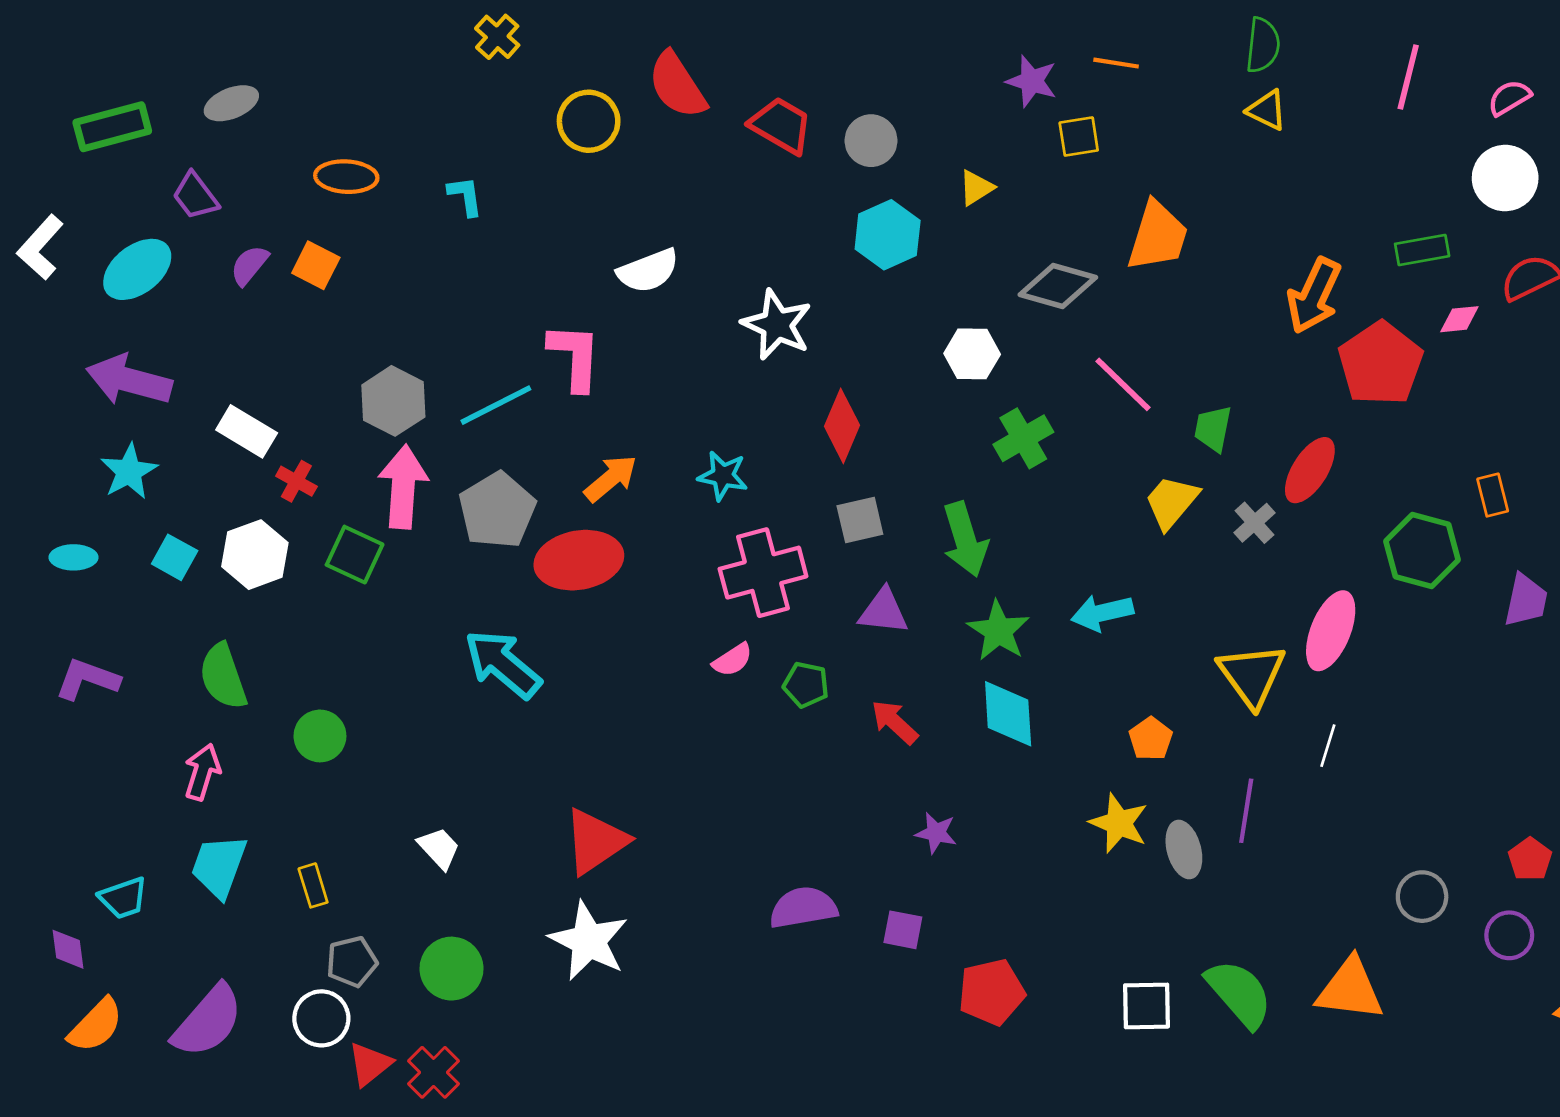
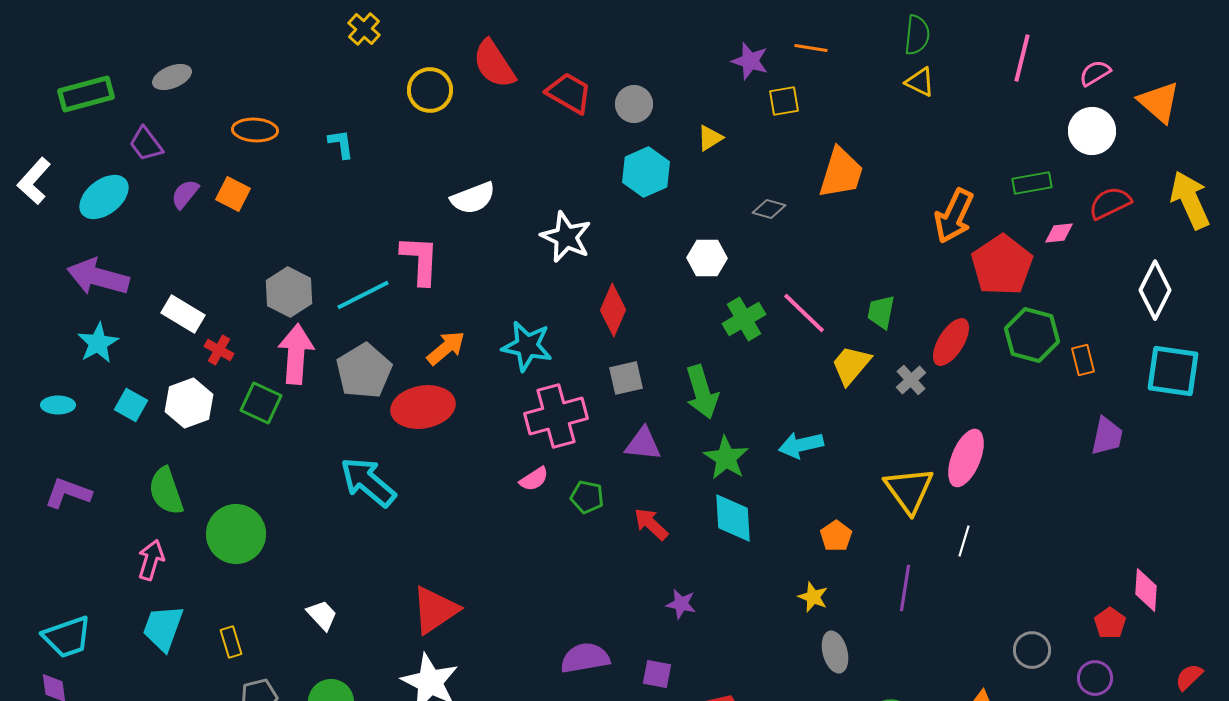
gray diamond: (1058, 286) -> (769, 209), size x0.6
pink line: (1123, 384) -> (804, 313), moved
cyan star: (723, 476) -> (527, 346), size x1.4
green hexagon: (1422, 550) -> (1032, 335), moved
green circle: (320, 736) -> (236, 534), size x1.6
yellow star: (1119, 823) -> (813, 597), size x0.7
gray ellipse: (1184, 849) -> (835, 652), moved
cyan trapezoid: (123, 898) -> (67, 637), moved, size x1.4

